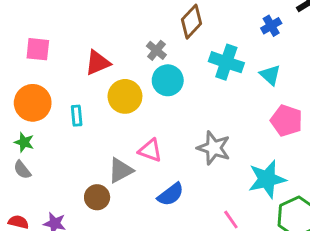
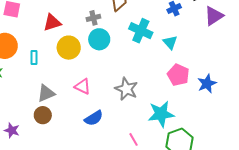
gray cross: (156, 50) -> (93, 18), turned 32
gray triangle: (121, 170) -> (46, 93), moved

